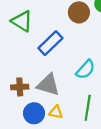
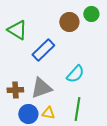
gray triangle: (48, 85) -> (41, 88), turned -35

